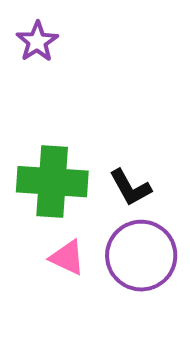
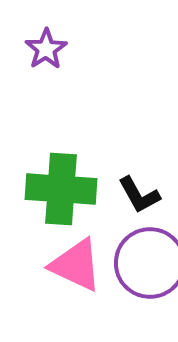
pink triangle: (67, 258) -> (76, 265), size x1.5

